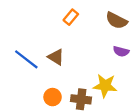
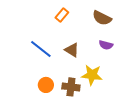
brown triangle: (56, 57) -> (72, 50), moved
blue line: (26, 59) -> (41, 49), moved

